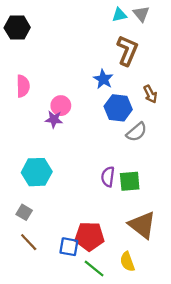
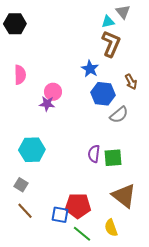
cyan triangle: (119, 15) -> (108, 22), moved

